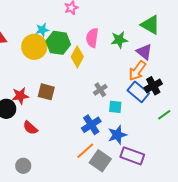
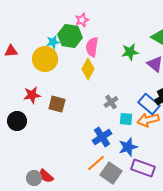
pink semicircle: (92, 38) -> (92, 47), moved
green hexagon: (58, 43) -> (70, 36), moved
orange arrow: (137, 71) -> (148, 120), moved, turned 40
red star: (20, 96) -> (32, 95), moved
red semicircle: (30, 128) -> (46, 176), moved

